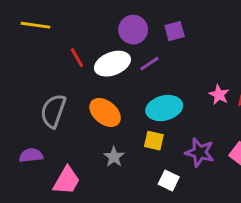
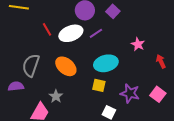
purple square: (175, 31) -> (113, 11), turned -32
pink star: (219, 95) -> (138, 44), moved
purple semicircle: (31, 155) -> (16, 86), moved
gray star: (114, 157) -> (56, 96), moved

